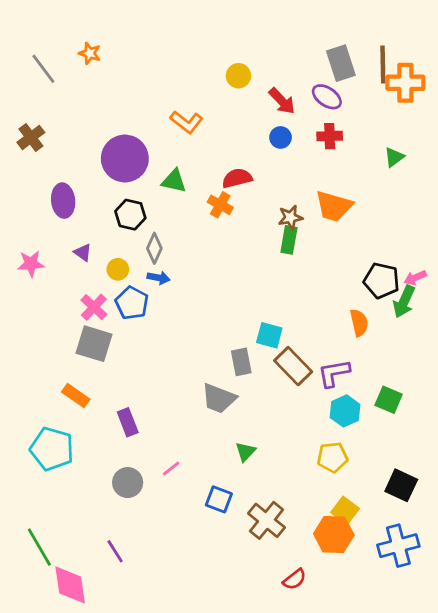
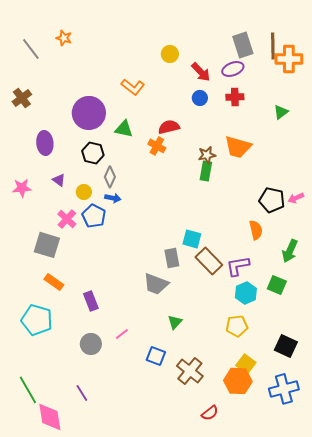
purple ellipse: (327, 97) -> (233, 69), turned -55
green arrow: (404, 302) -> (290, 251), moved
gray square: (94, 344) -> (47, 245), moved

